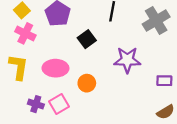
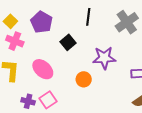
pink ellipse: (55, 68) -> (43, 69), turned 45
orange circle: (87, 83) -> (84, 79), moved

